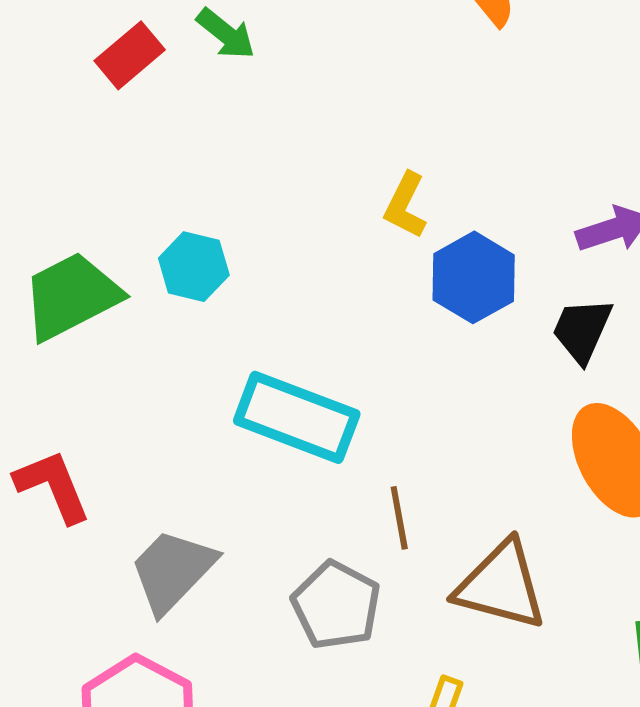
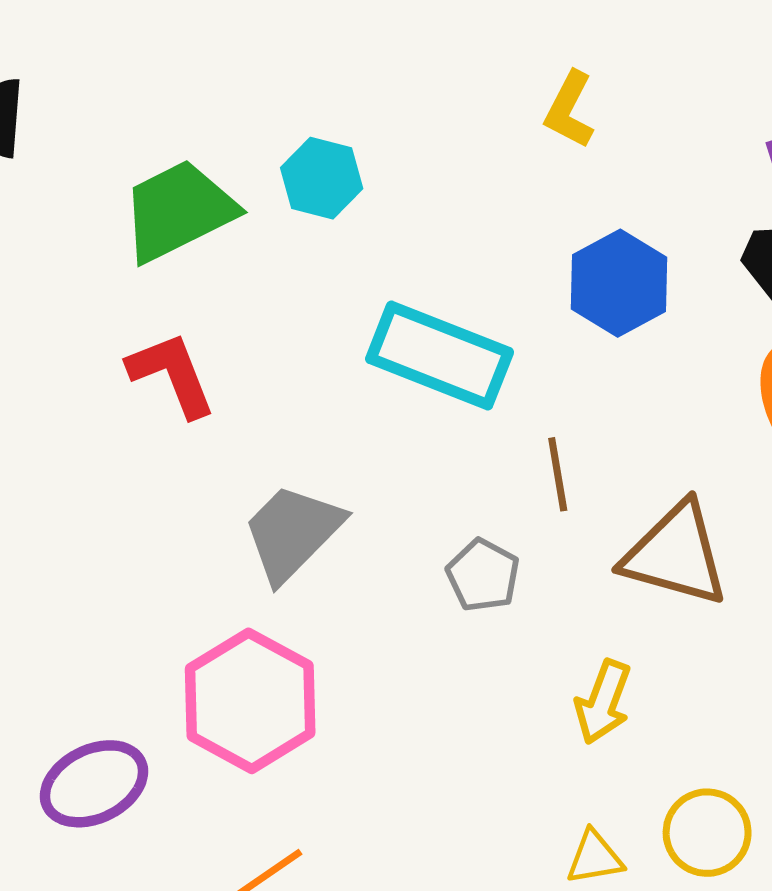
blue hexagon: (474, 277) -> (619, 283), moved
red L-shape: (53, 486) -> (172, 374), moved
gray pentagon: (336, 605) -> (483, 575), size x0.7

